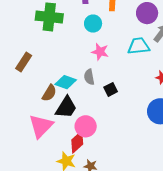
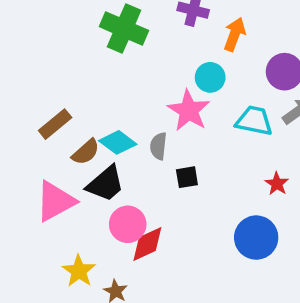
cyan circle: (93, 24) -> (210, 77), moved
pink star: (100, 52) -> (189, 111), size x1.4
brown rectangle: (24, 62) -> (55, 124), moved
red diamond: (77, 142) -> (147, 244), moved

